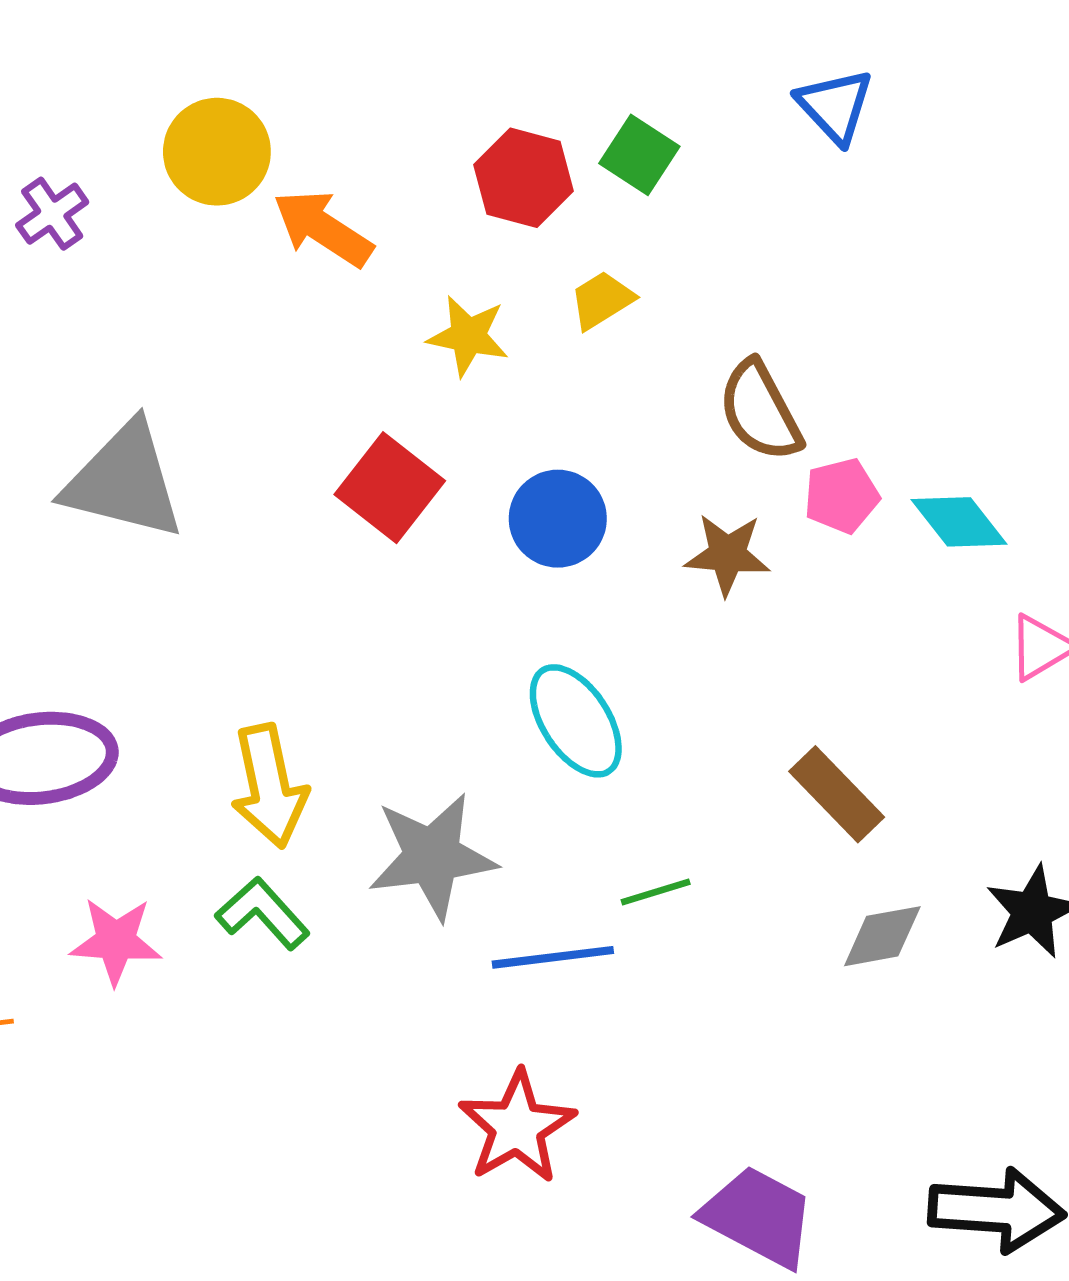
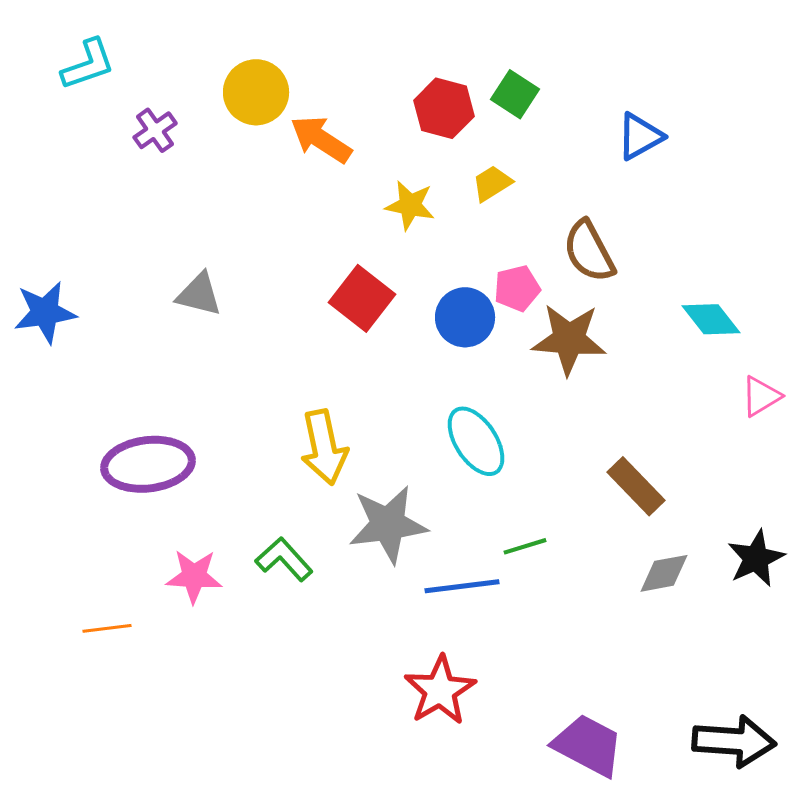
blue triangle: (835, 106) -> (640, 136), moved, turned 44
gray triangle: (124, 481) -> (199, 294), size x0.6
pink pentagon: (842, 496) -> (517, 288), moved
brown star: (727, 555) -> (569, 339), size x1.4
yellow arrow: (269, 786) -> (324, 447), moved

